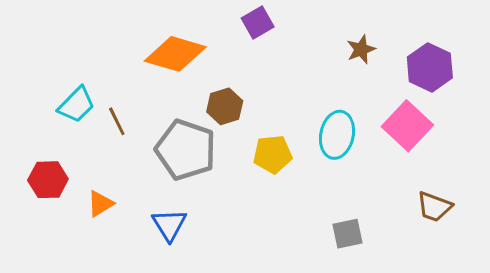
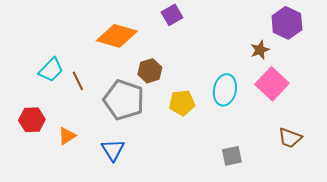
brown star: (361, 49) -> (260, 50), moved
purple hexagon: (430, 67) -> (287, 23), moved

